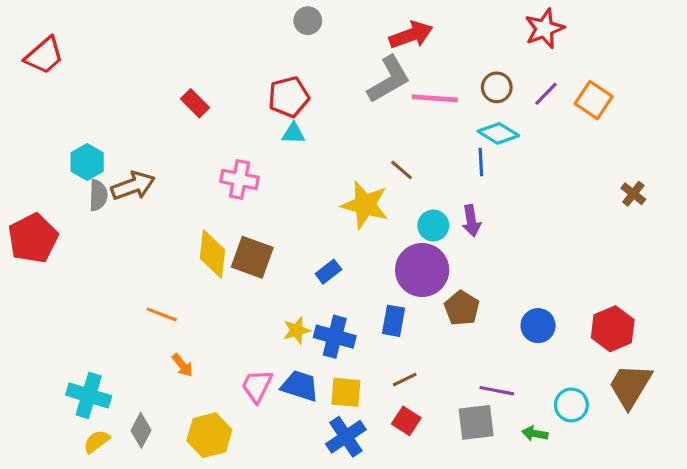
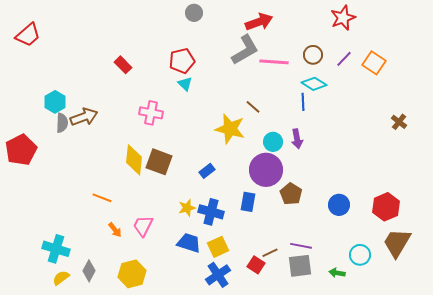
cyan triangle: (293, 133) -> (185, 84), turned 42
brown line: (405, 380) -> (270, 253), moved
pink trapezoid: (257, 386) -> (143, 226), moved
purple line: (497, 391) -> (301, 246), moved
yellow square: (346, 392) -> (218, 247), turned -30

